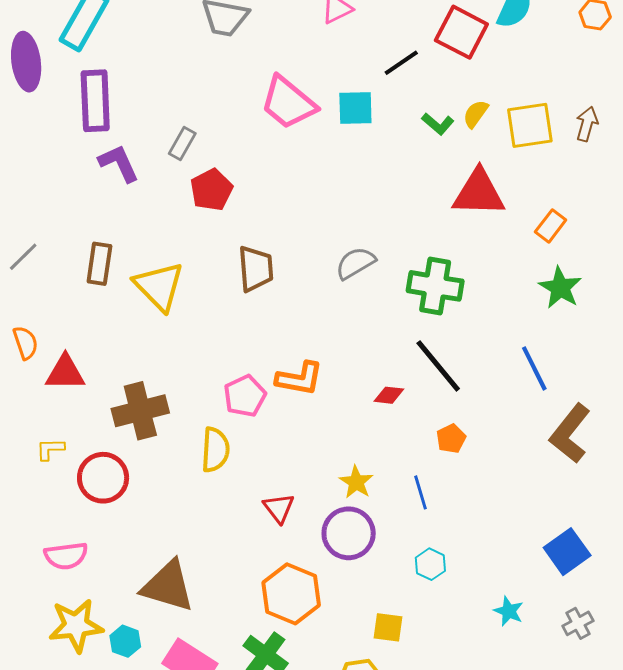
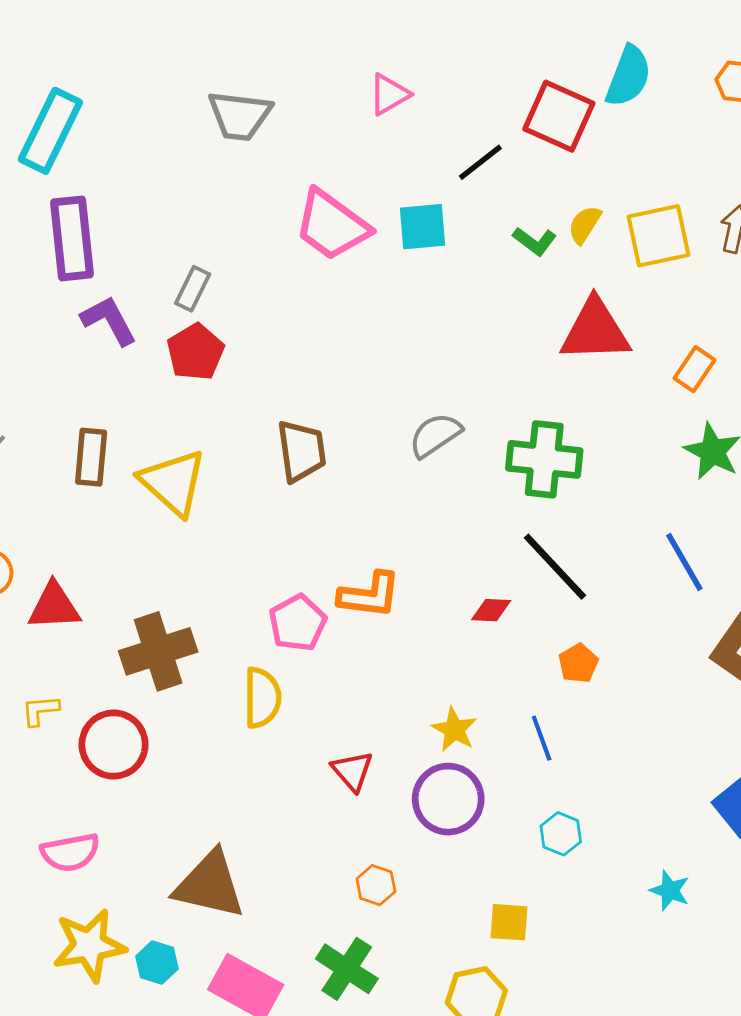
red pentagon: (212, 190) -> (195, 352), moved
orange hexagon: (291, 594) -> (376, 885), size x0.5

